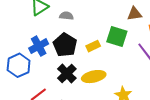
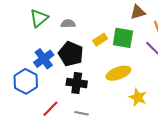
yellow rectangle: (93, 46) -> (100, 40), moved
black cross: (67, 74) -> (77, 83), turned -30
yellow ellipse: (94, 77) -> (118, 73), moved

